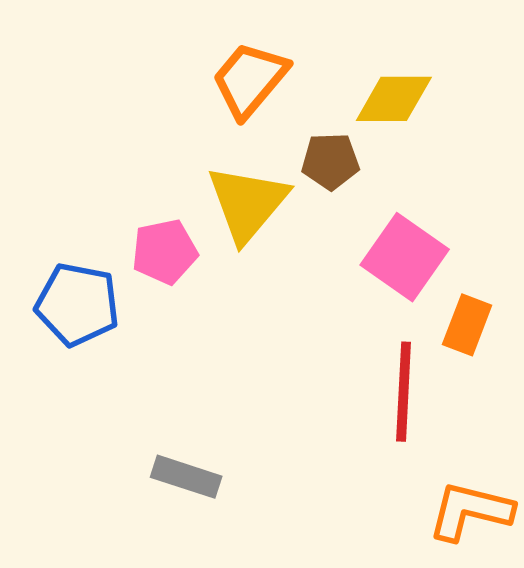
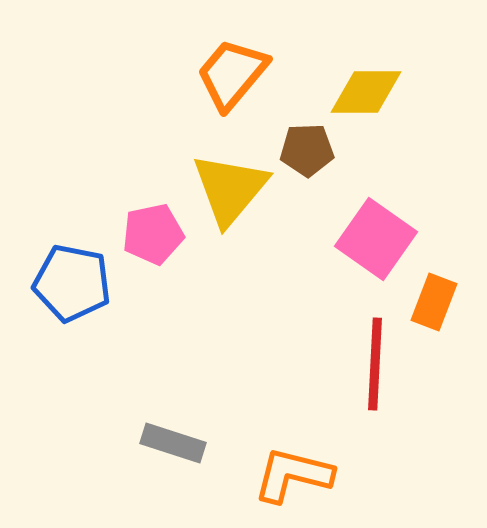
orange L-shape: (470, 511) -> (293, 475), moved

